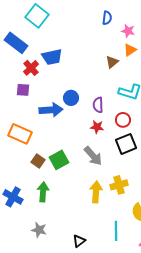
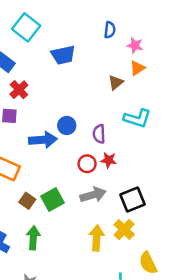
blue trapezoid: (52, 57) -> (63, 55), moved
red circle: (123, 120) -> (87, 164), moved
red star: (97, 127) -> (109, 160), moved
black square: (126, 144) -> (132, 200), moved
gray arrow: (93, 156) -> (93, 195), turned -65
yellow cross: (119, 185) -> (124, 229), turned -30

